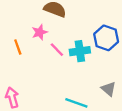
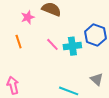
pink star: (40, 32) -> (28, 17), moved

